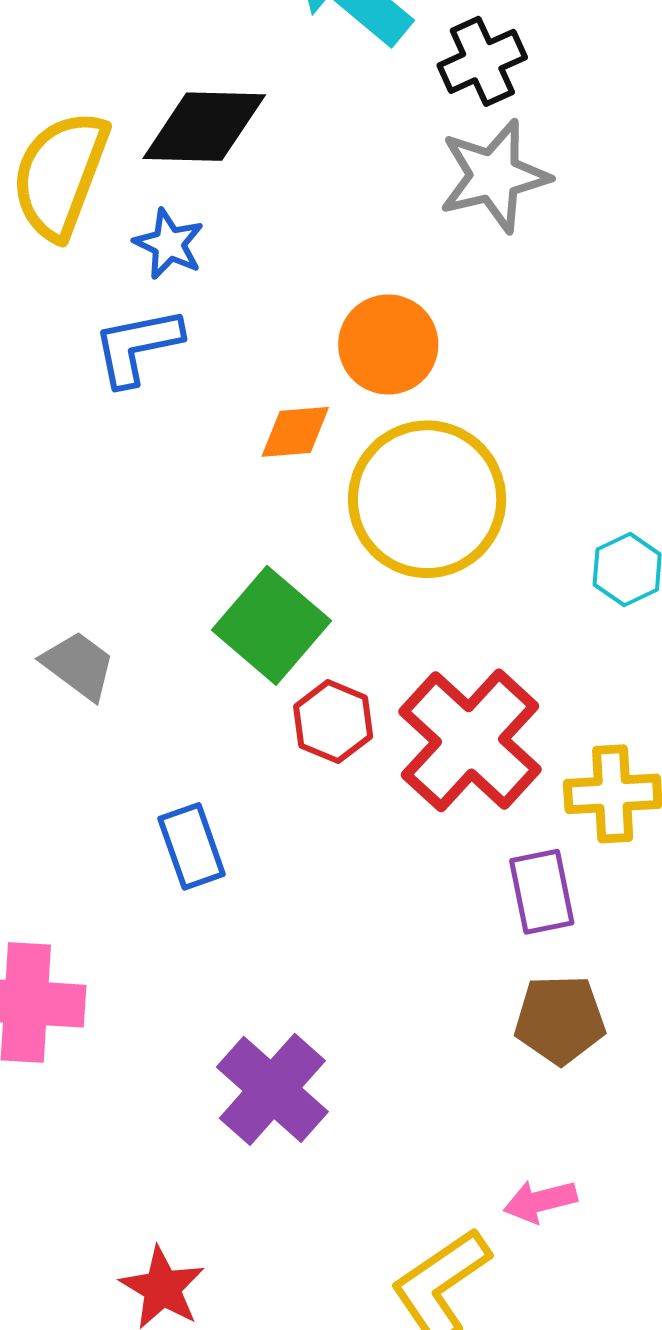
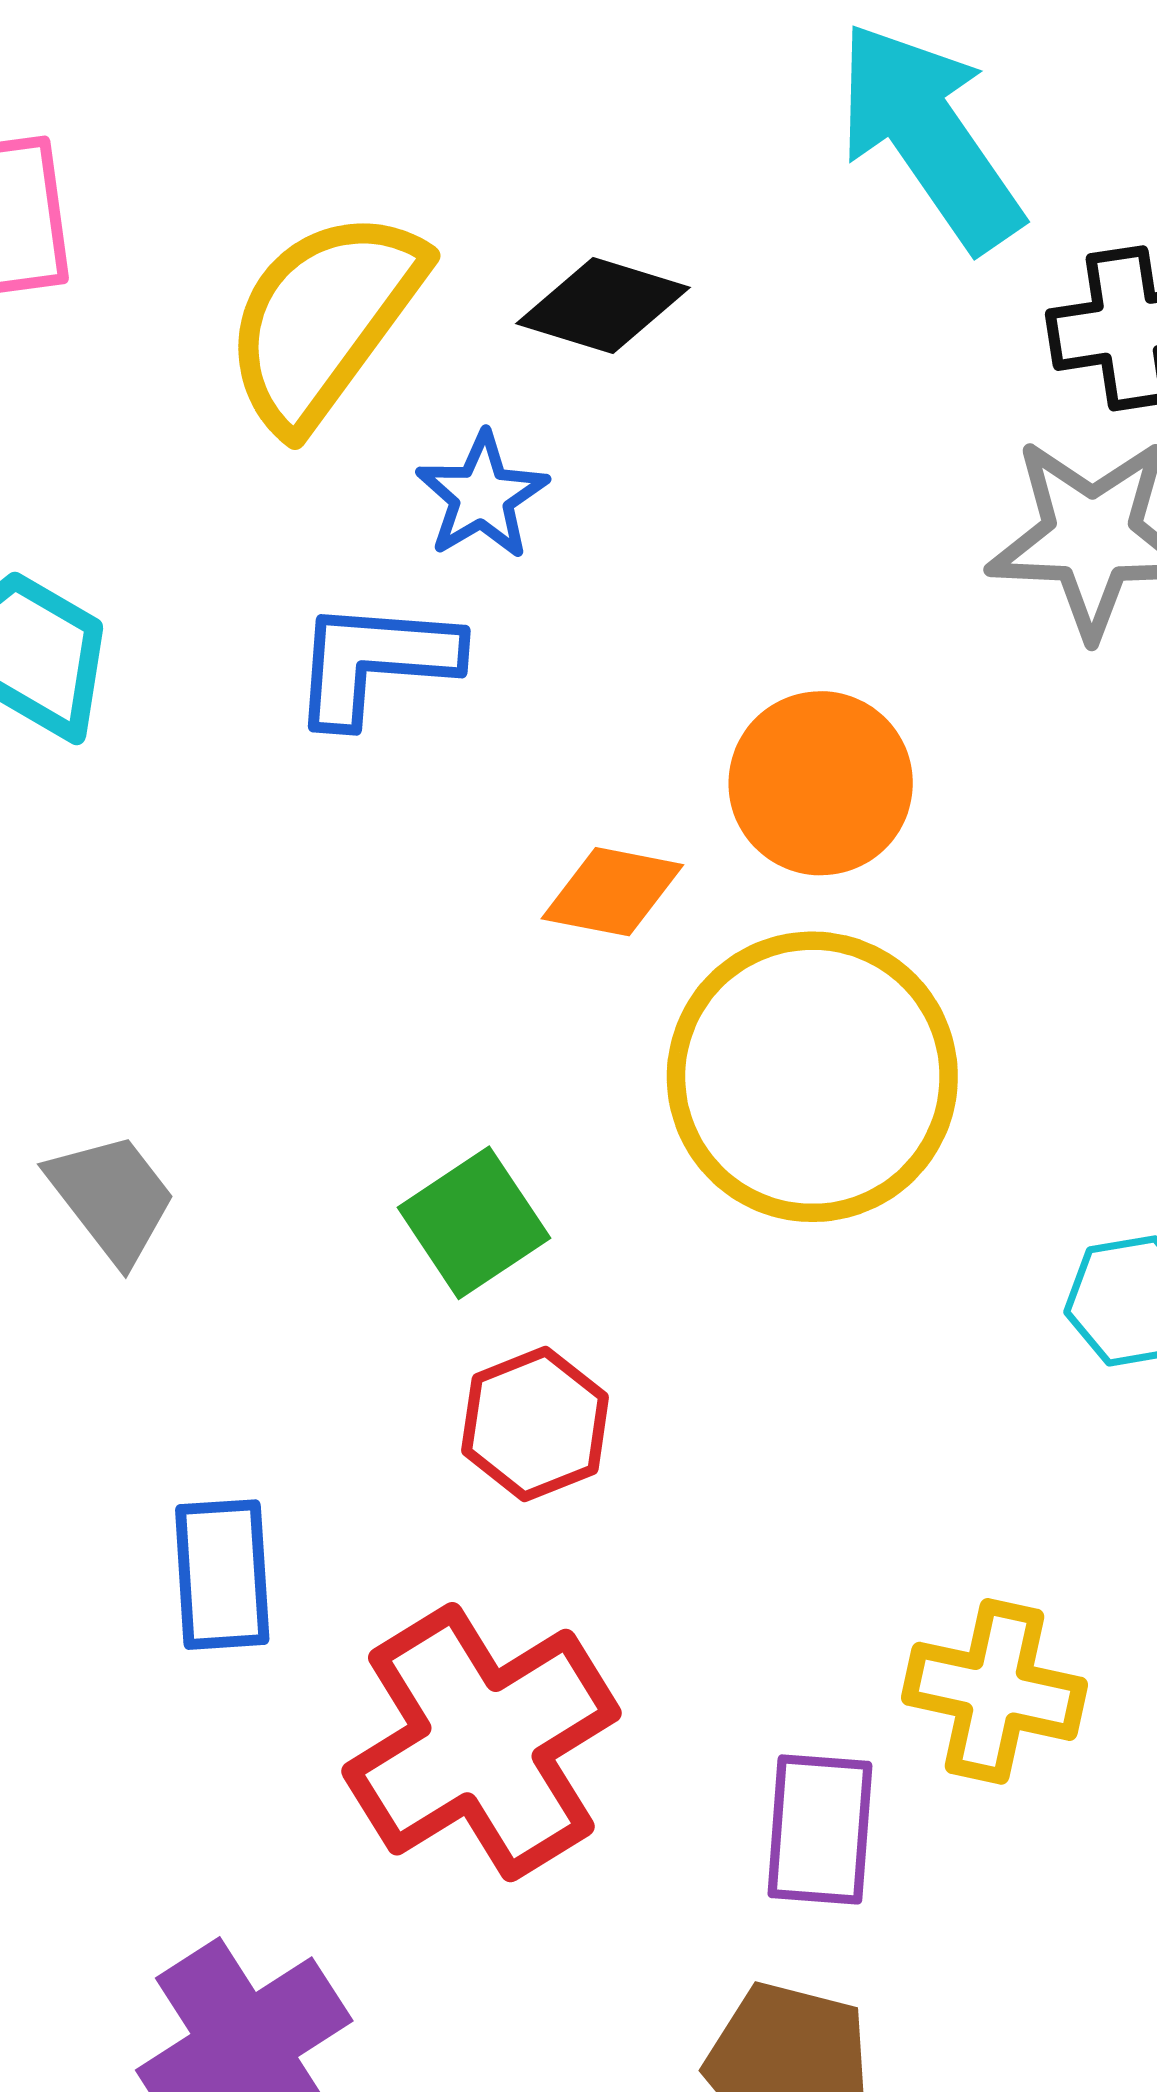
black diamond: (204, 127) -> (603, 306), size x0.7
green square: (272, 625) -> (474, 1223), size x0.7
red cross: (470, 740) -> (481, 1742), moved

